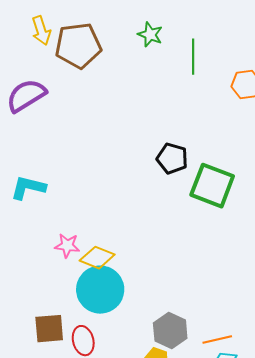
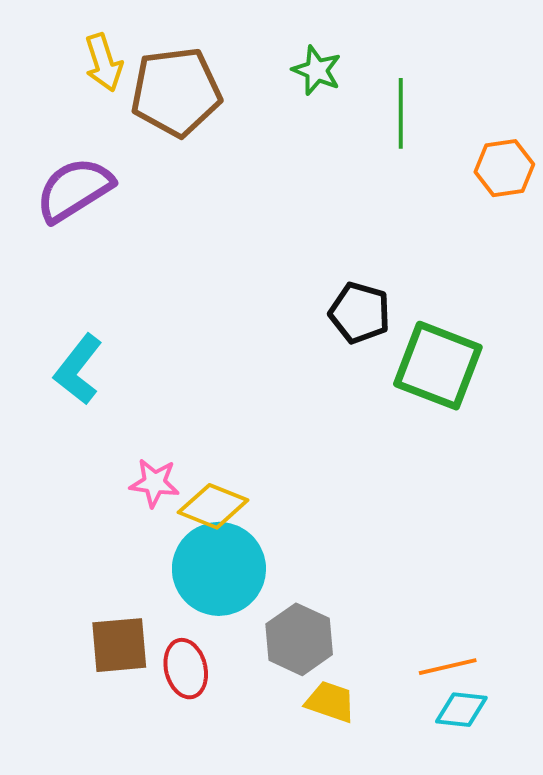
cyan L-shape: (28, 188) -> (78, 369), turned -66
gray hexagon: (170, 331) -> (299, 639), moved

